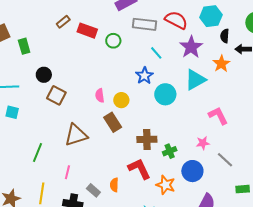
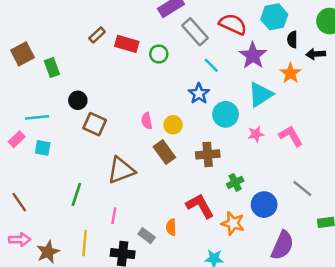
gray rectangle: (144, 24) -> (195, 32), turned 45
brown cross: (147, 139) -> (208, 154), moved
pink star: (203, 143) -> (256, 134), moved

